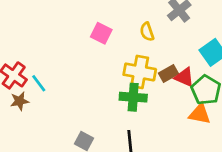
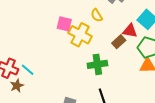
yellow cross: (140, 72) -> (80, 35), moved, turned 30
red triangle: (184, 77) -> (130, 31), moved

